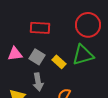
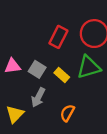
red rectangle: (40, 28) -> (58, 37), moved, turned -66
gray arrow: (38, 82) -> (38, 97), turned 36

